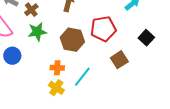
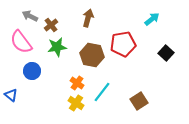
brown square: (119, 60) -> (139, 101), moved
orange cross: (57, 68) -> (77, 83), turned 32

